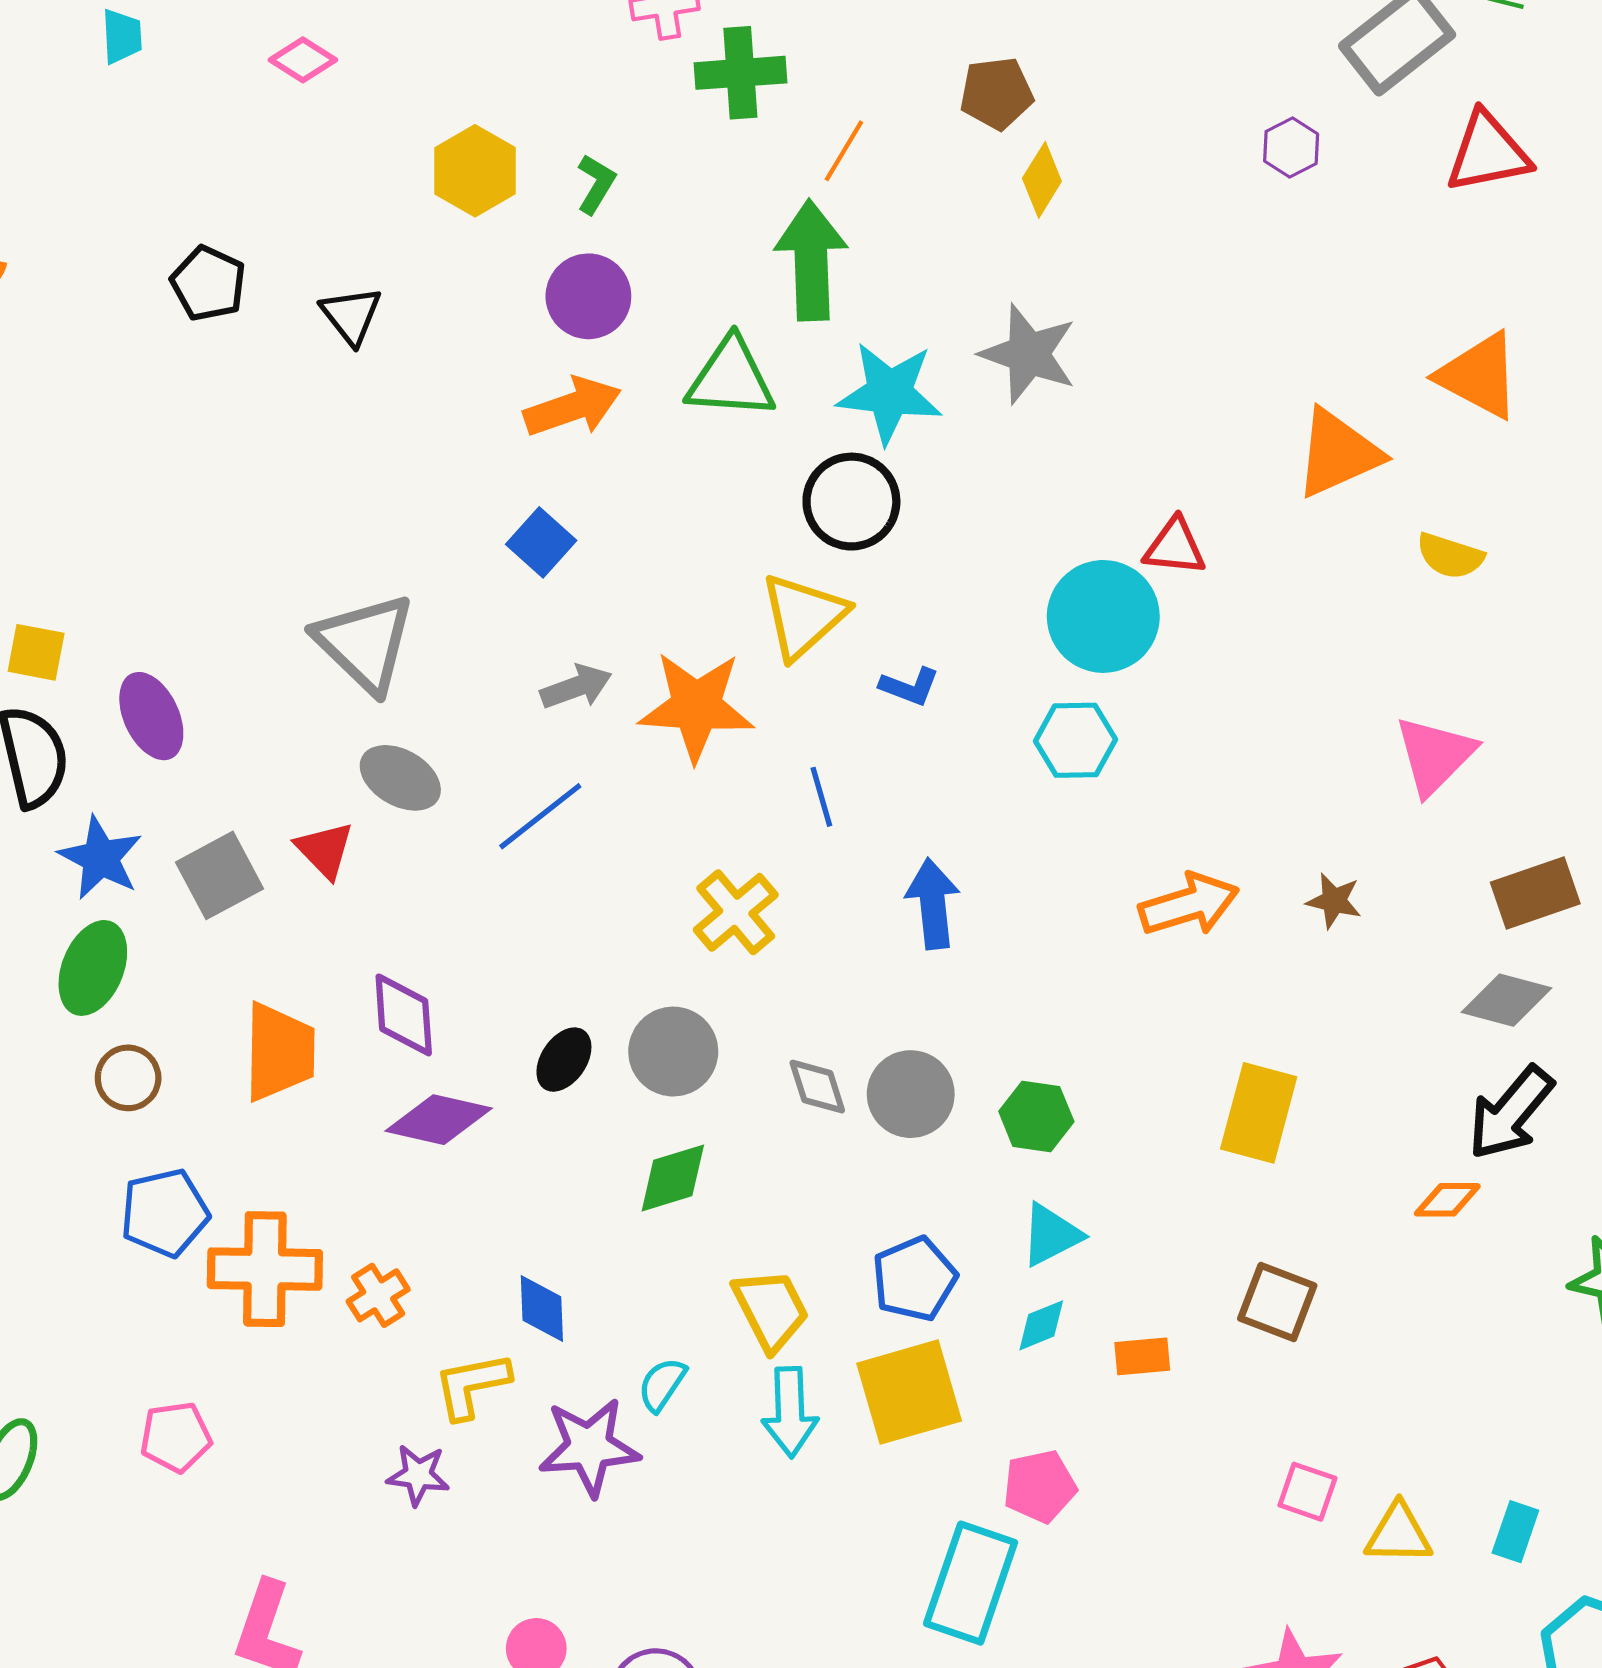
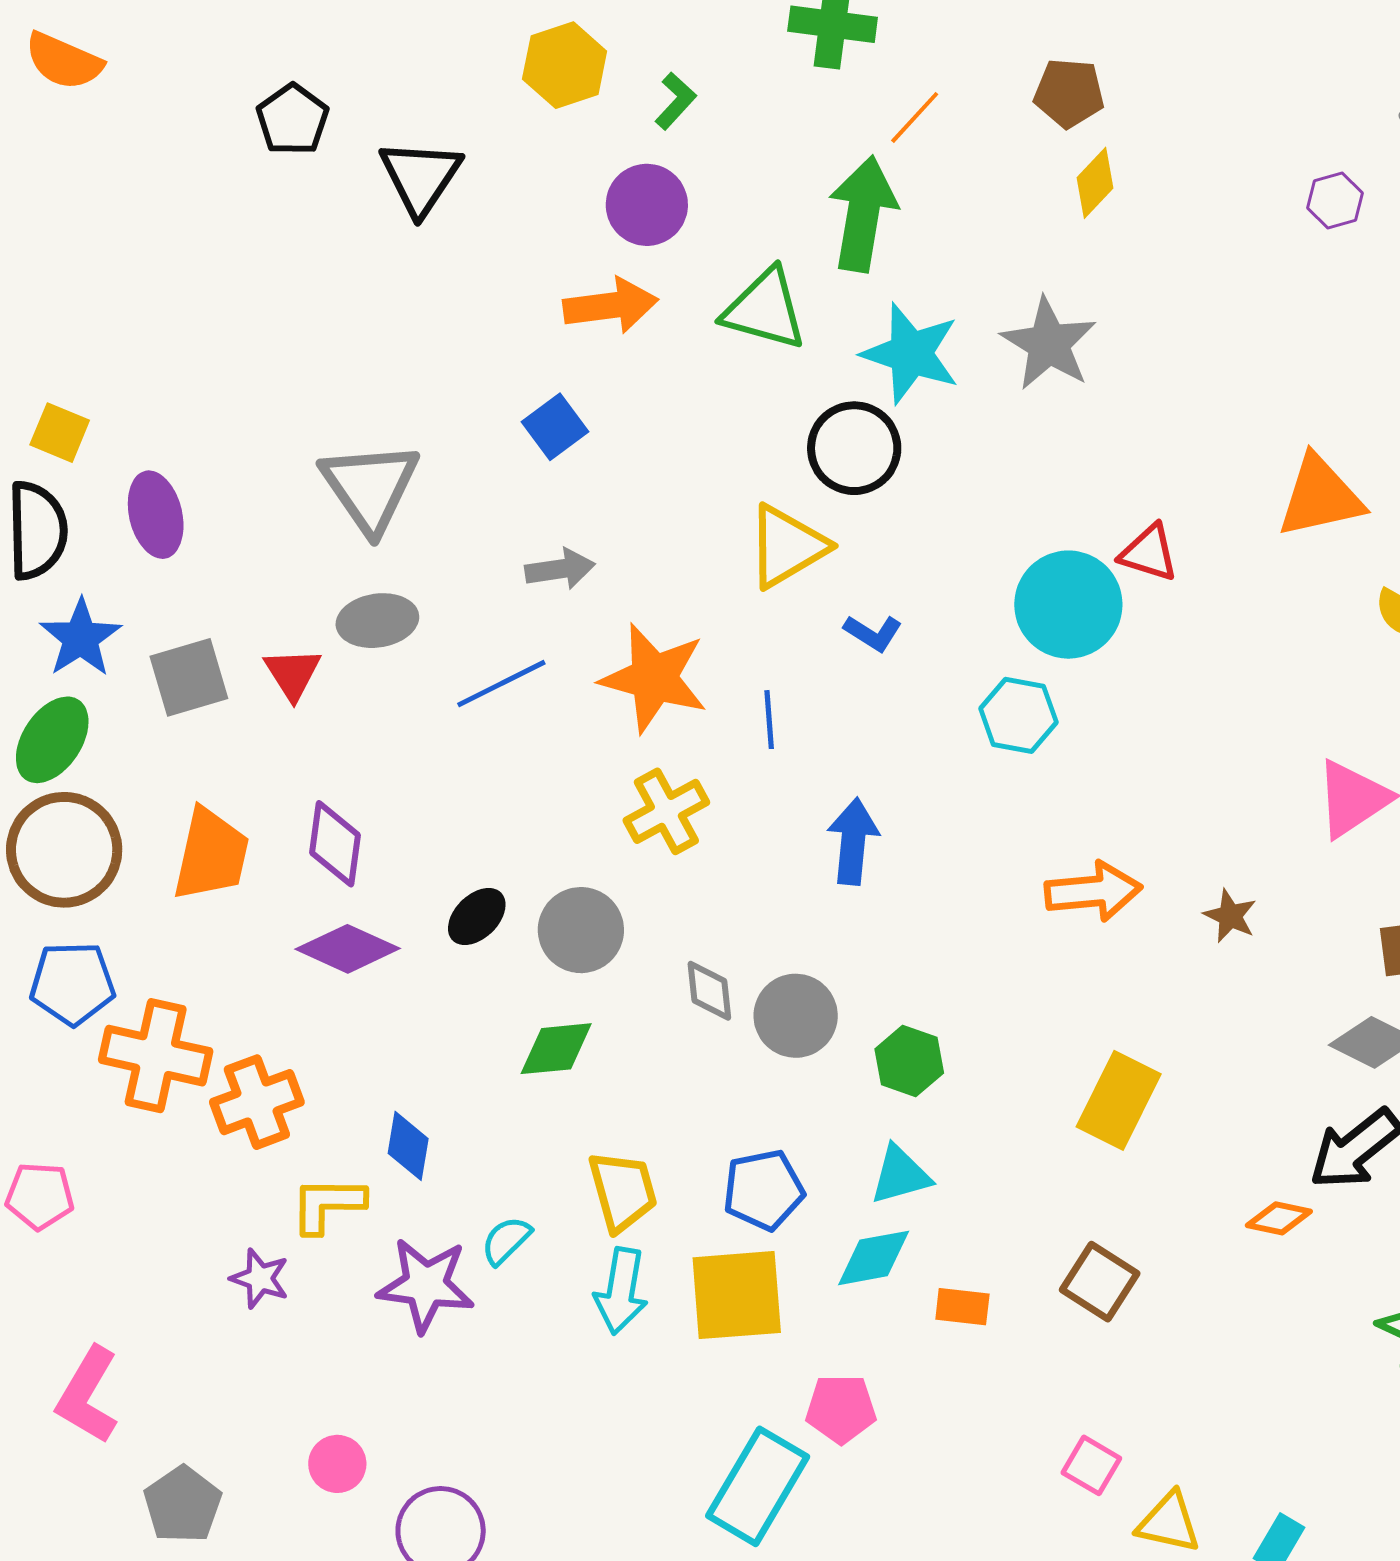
black triangle: (351, 315) -> (420, 177), size x1.4
orange star: (696, 706) -> (654, 678), moved
gray ellipse: (400, 778) -> (377, 621), turned -50
brown circle: (128, 1078) -> (64, 850), size x1.8
orange cross: (378, 1295) -> (257, 1102), size x1.5
cyan diamond: (1041, 1325) -> (874, 1258), size x1.4

